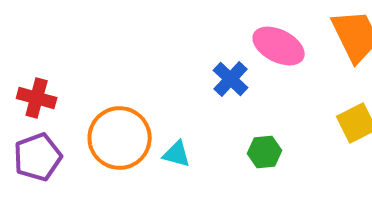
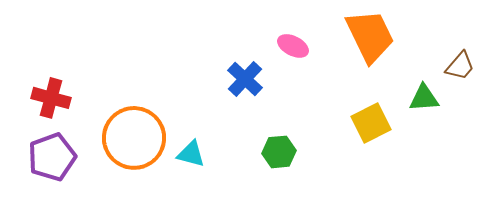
pink ellipse: (279, 46) -> (293, 46), size x0.6

